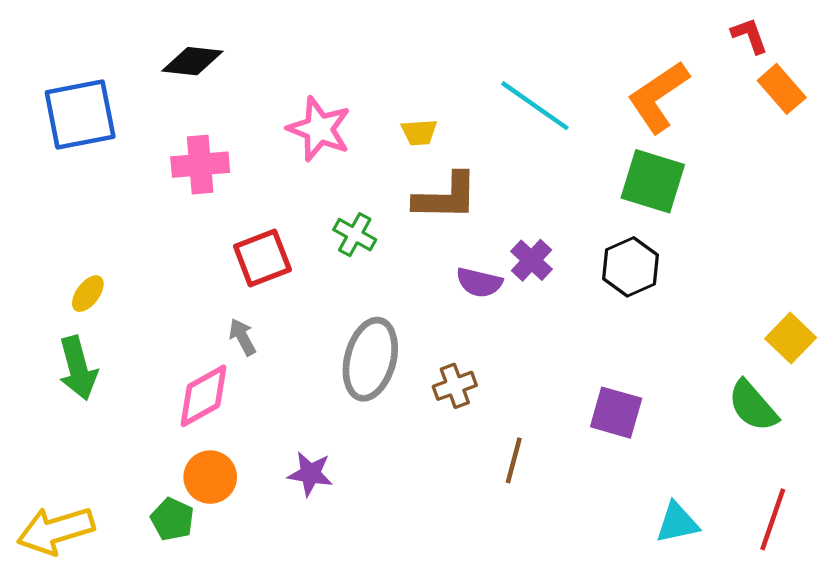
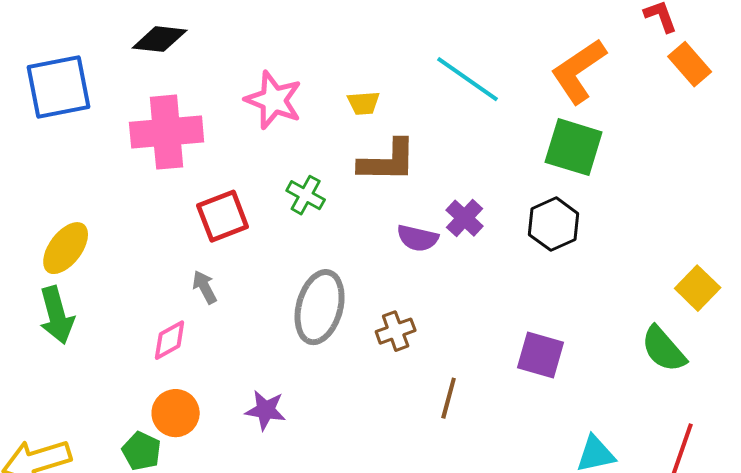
pink cross: (200, 165) -> (167, 132), size x1.4
yellow ellipse: (88, 294) -> (66, 248), size x1.6
pink diamond: (203, 396) -> (170, 340), size x0.7

